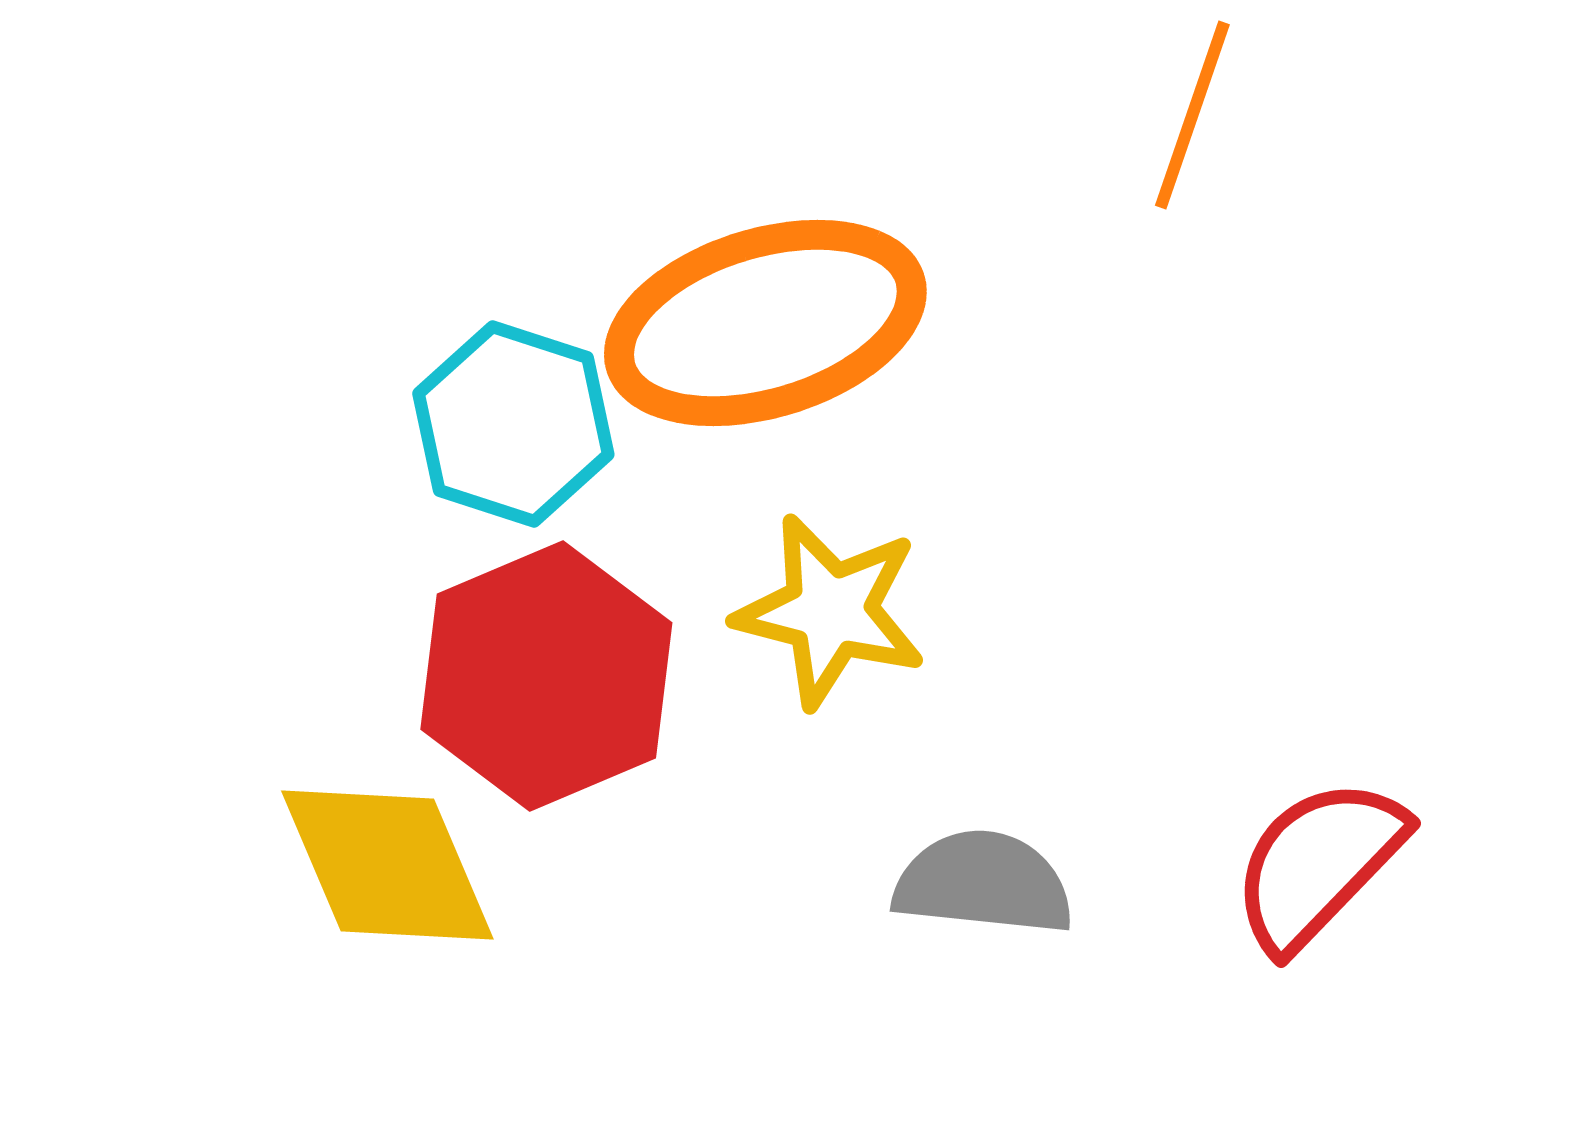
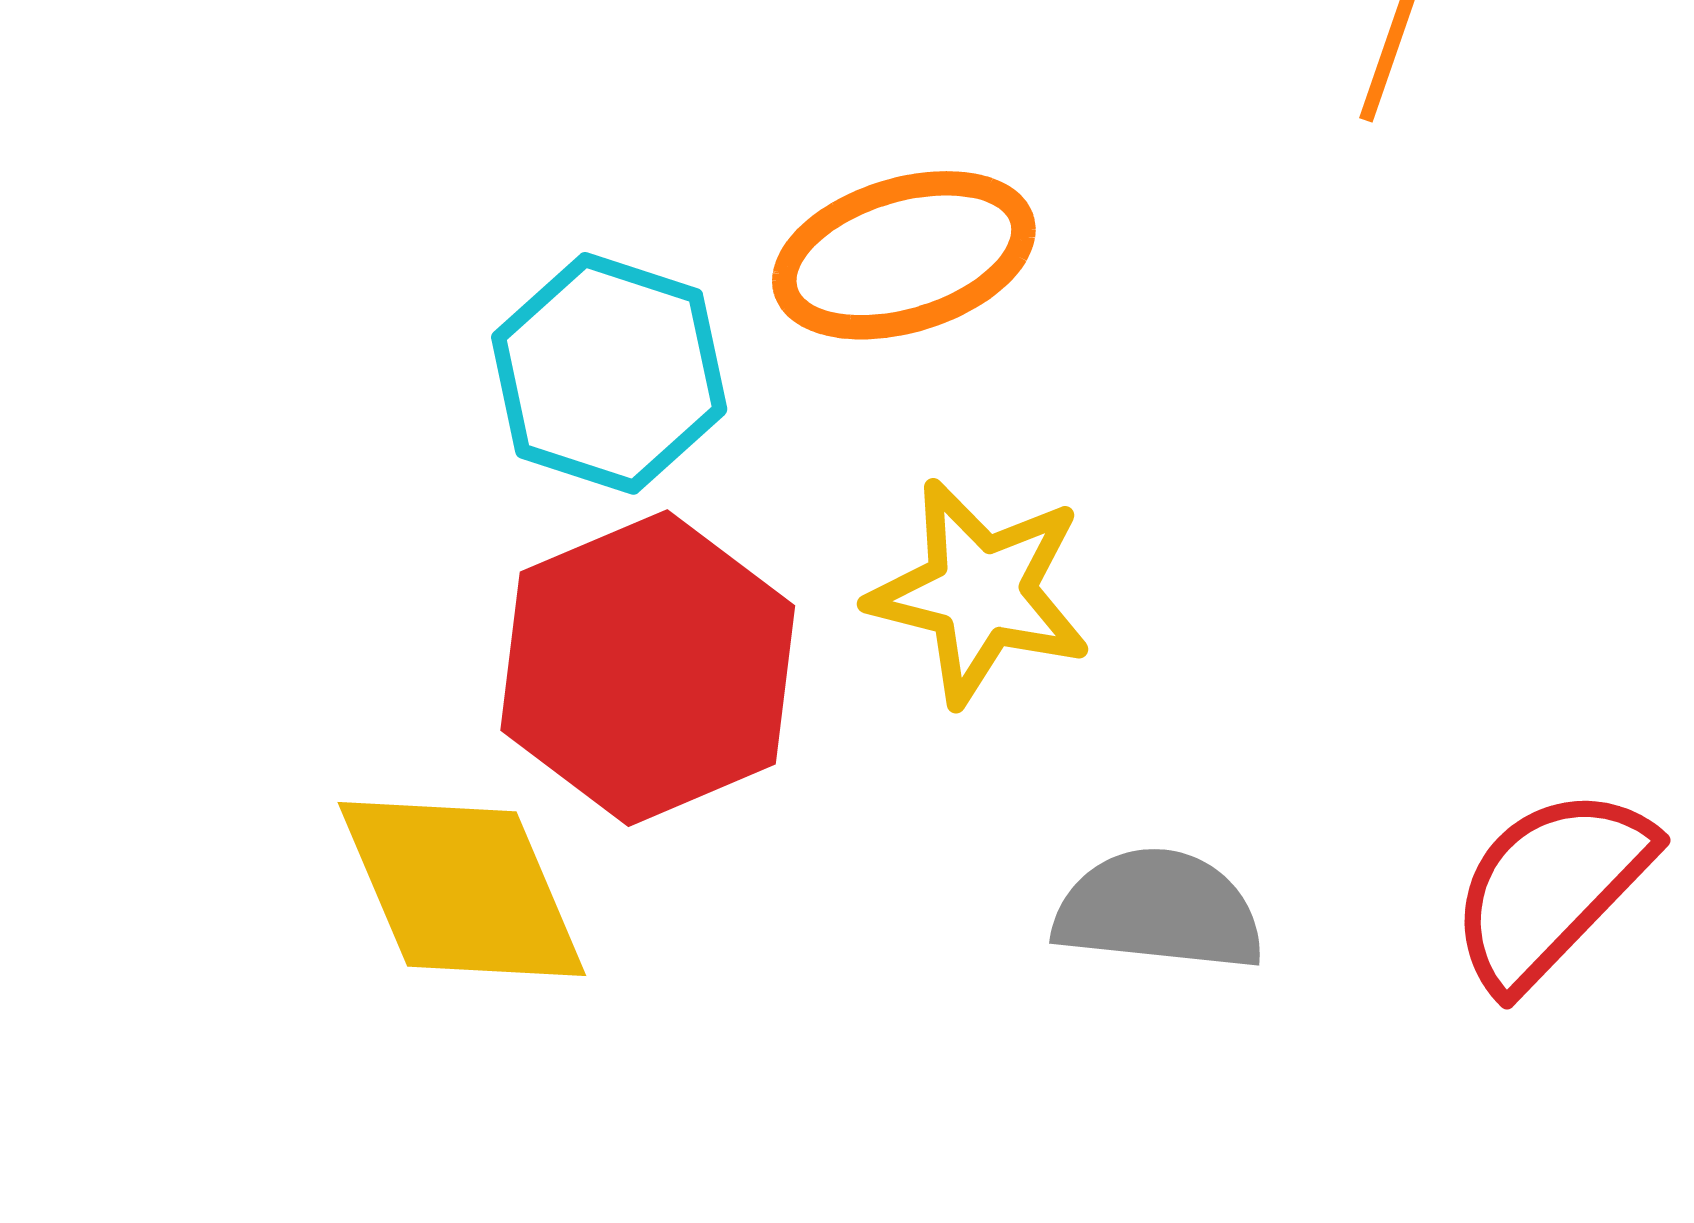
orange ellipse: (765, 323) -> (904, 255), size x0.7

